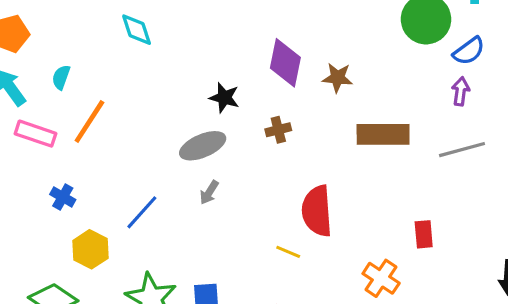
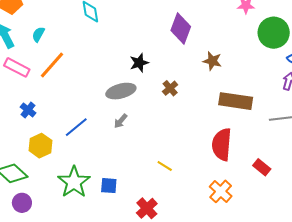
purple diamond: (285, 63) -> (181, 29), moved
black star: (224, 98) -> (139, 63), turned 30
brown cross: (278, 130) -> (170, 88), turned -35
red semicircle: (317, 211) -> (222, 144), moved
red rectangle: (424, 234) -> (262, 167), moved, turned -54

